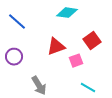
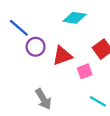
purple circle: (14, 57) -> (36, 47), moved

